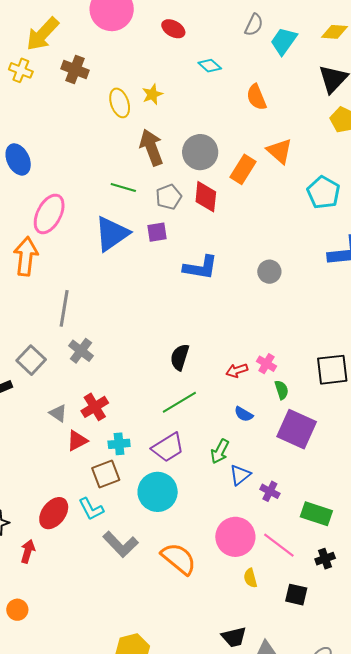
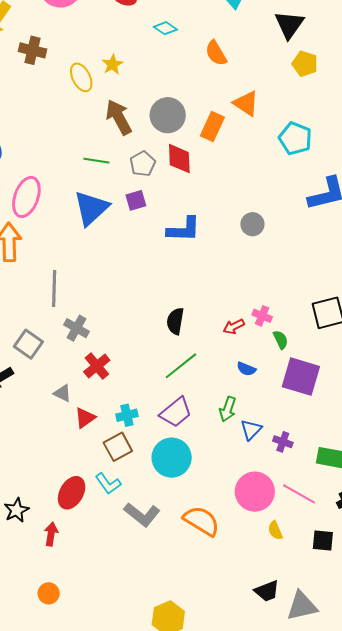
red cross: (95, 407) -> (97, 366), moved

